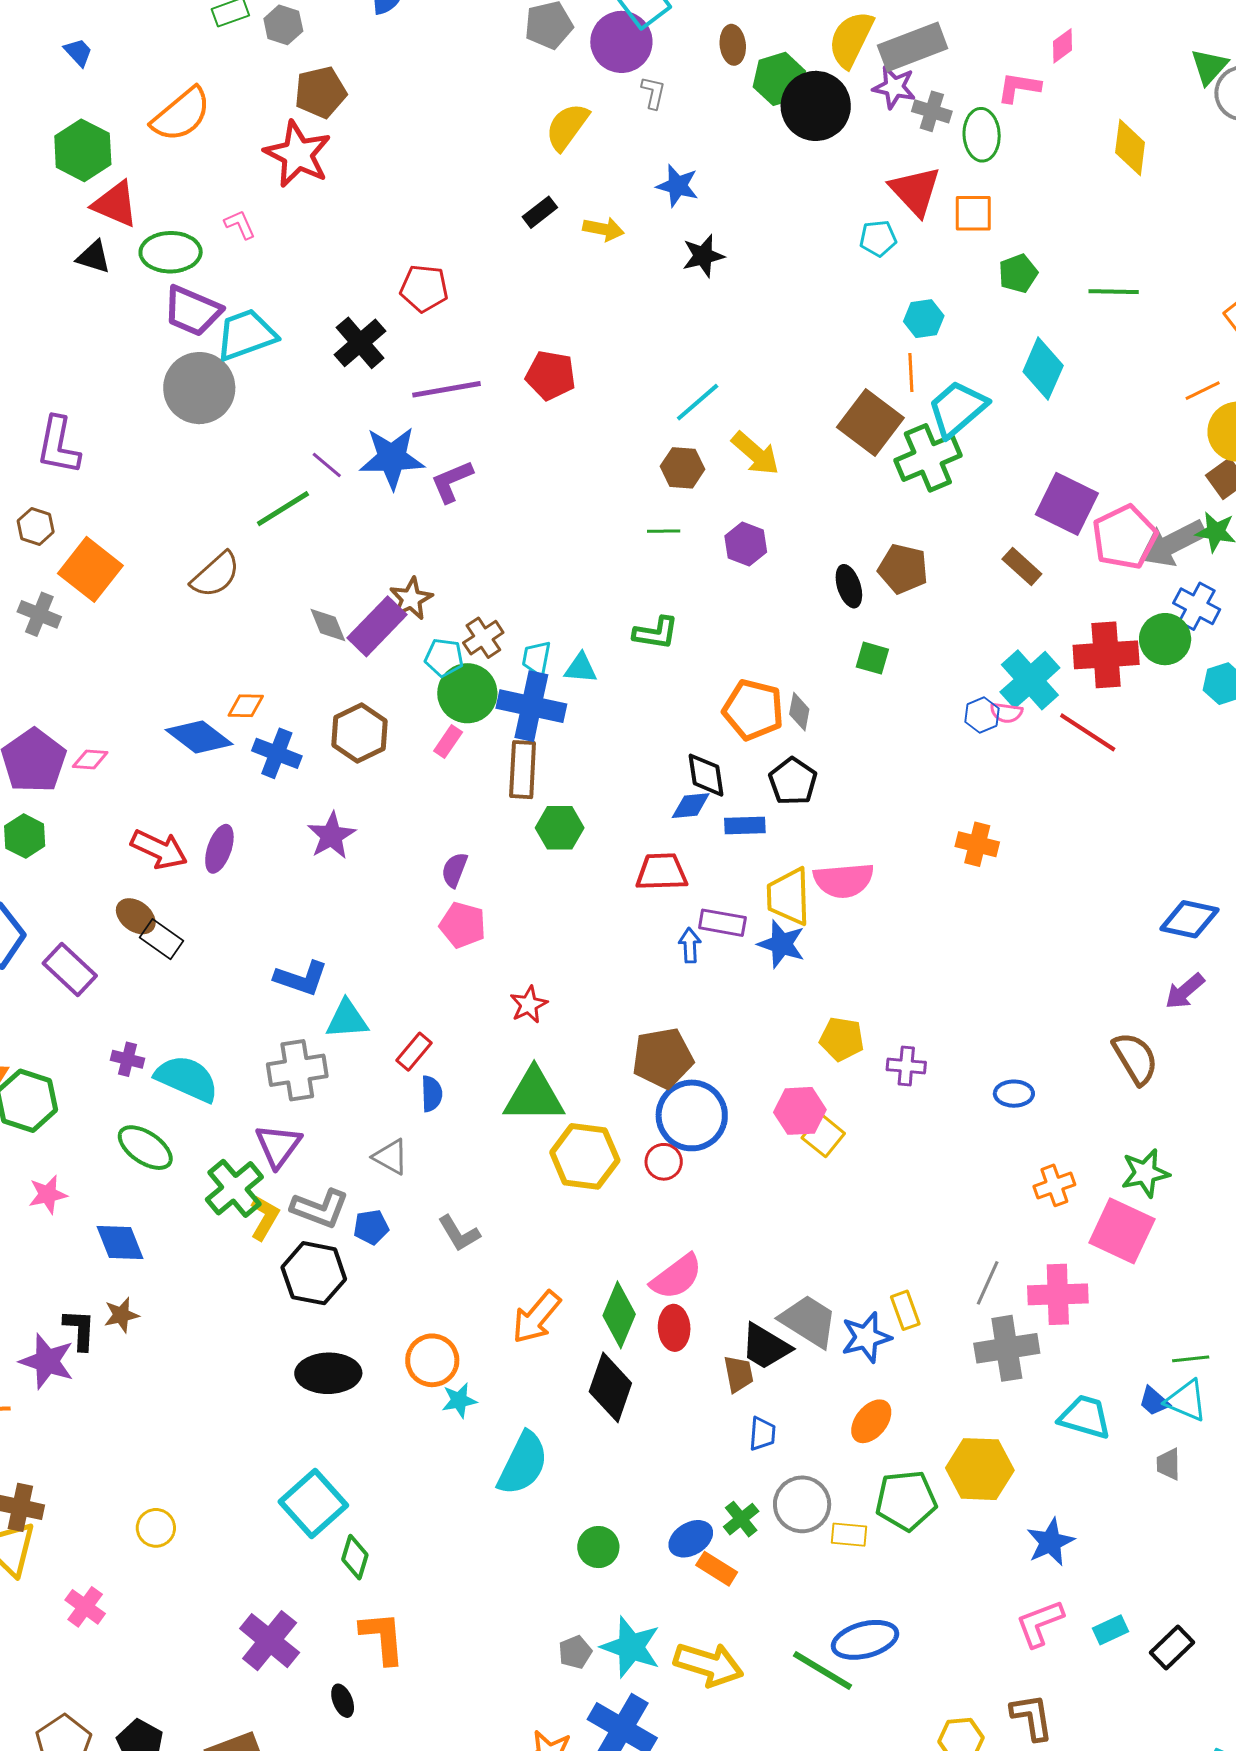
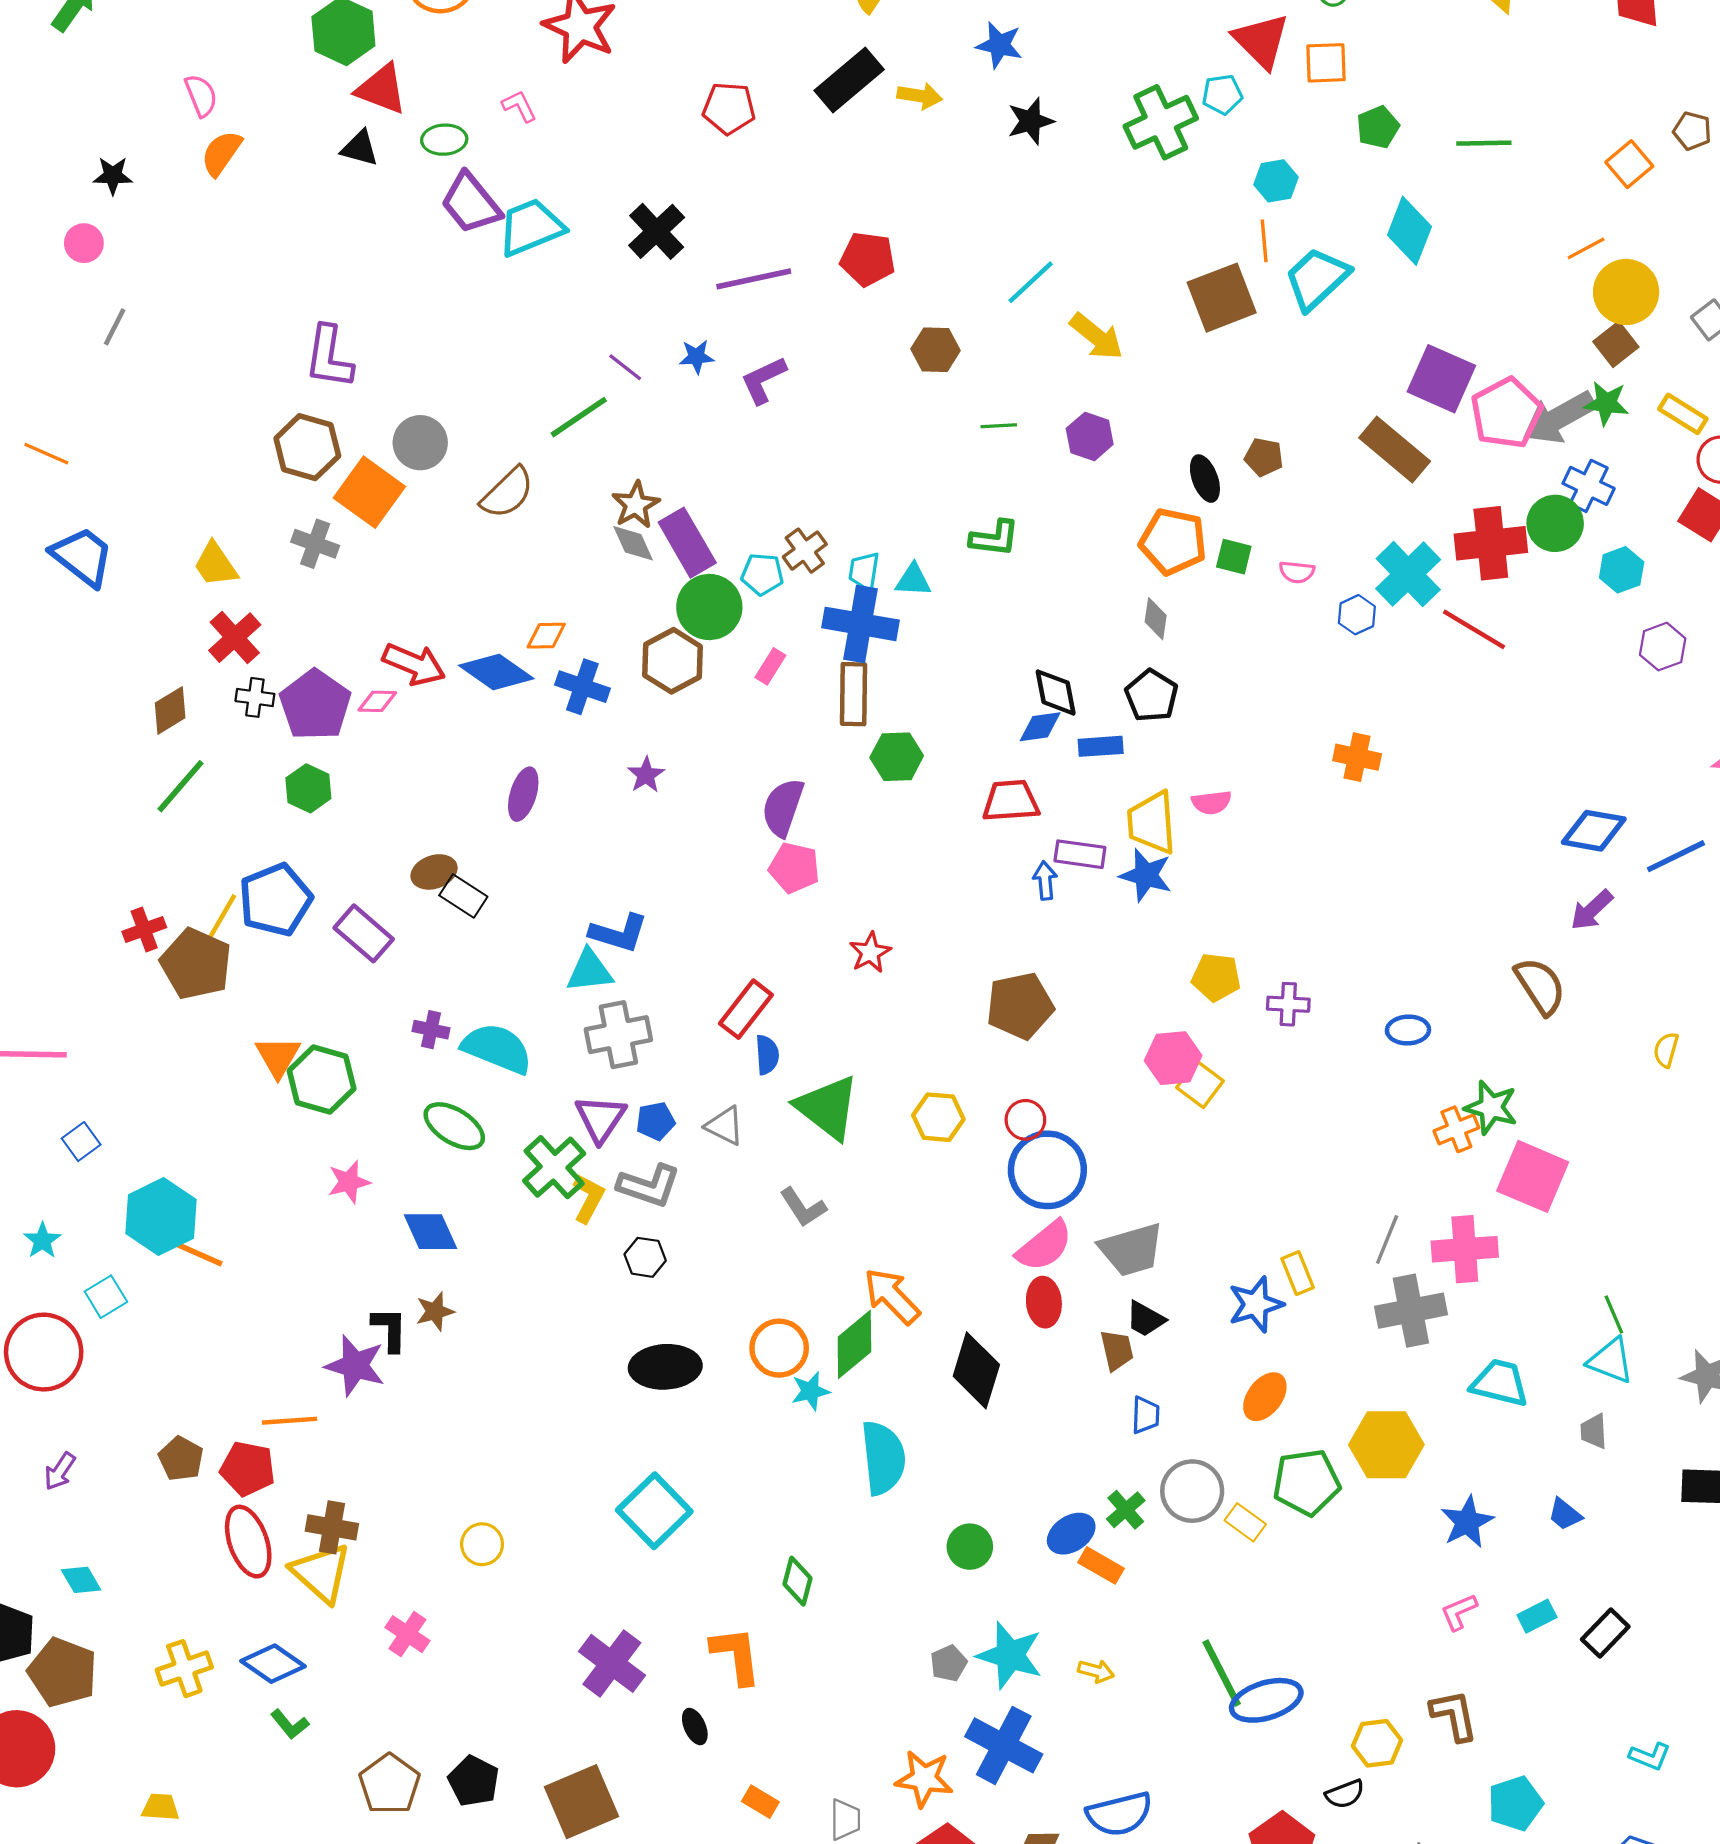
black rectangle: (540, 212) -> (849, 80), size x1.8
green ellipse: (171, 252) -> (444, 140), size x0.7
red pentagon: (424, 288) -> (729, 108), moved
purple trapezoid: (192, 311) -> (471, 203), turned 30
gray circle: (199, 388) -> (420, 443), moved, size x0.7
brown square: (870, 423) -> (1222, 298), turned 34
blue star: (392, 458) -> (697, 357), size x0.5
green cross: (928, 458) -> (1161, 122), moved
brown hexagon: (683, 468) -> (935, 350), moved
brown hexagon: (36, 526) -> (307, 447), size x1.6
brown rectangle: (1022, 566) -> (1395, 449), size x1.6
brown pentagon: (903, 569) -> (1264, 457), size x0.7
brown star: (411, 599) -> (636, 505), moved
purple rectangle: (377, 626) -> (687, 543), turned -72
green circle: (467, 693) -> (709, 607), moved
orange pentagon: (753, 710) -> (1173, 541), moved
pink semicircle: (1006, 713) -> (1297, 572), moved
purple star: (331, 836) -> (646, 775), size x0.7
red arrow: (159, 849) -> (414, 664), moved
purple semicircle: (455, 870) -> (783, 807), size x1.5
pink semicircle: (844, 880) -> (1212, 802), size x0.6
brown ellipse: (136, 916) -> (434, 872), turned -54
cyan triangle: (347, 1019) -> (590, 971), moved
red rectangle: (414, 1052) -> (746, 1009), size x1.4
green triangle: (534, 1096) -> (828, 1107), moved, turned 40
blue circle: (692, 1115) -> (1047, 1170), moved
yellow hexagon: (585, 1156) -> (938, 1117), size x0.7
green star: (1145, 1173) -> (1491, 1107), moved, turned 30
blue pentagon: (371, 1227) -> (655, 1121), moved
black hexagon: (314, 1273) -> (645, 1257), size x0.6
green diamond: (619, 1315) -> (854, 1344), moved, turned 30
orange arrow: (536, 1317) -> (892, 1296), turned 98
gray trapezoid: (809, 1321) -> (1131, 1250), moved, turned 134
black trapezoid: (766, 1347) -> (1145, 1319), size x0.7
green line: (1191, 1359) -> (1614, 1314), turned 75
blue trapezoid: (1154, 1401) -> (1565, 1514), moved
cyan semicircle: (523, 1464) -> (883, 1458), turned -30
yellow rectangle: (849, 1535) -> (1245, 1522), turned 33
green diamond: (355, 1557) -> (797, 1581), moved
pink L-shape: (1040, 1623) -> (1459, 1612), size x0.7
blue ellipse: (865, 1640) -> (1266, 1700), moved
yellow arrow: (709, 1664) -> (1096, 1671), size x0.5
green line: (823, 1671) -> (1222, 1673), turned 34

